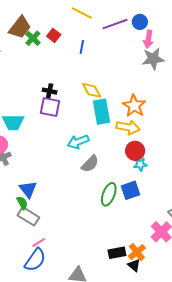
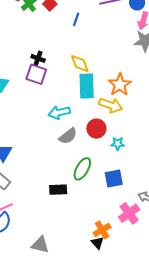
red circle: (135, 151) -> (96, 129), moved
blue square: (131, 190) -> (114, 178), moved
black rectangle: (117, 253) -> (58, 190), moved

